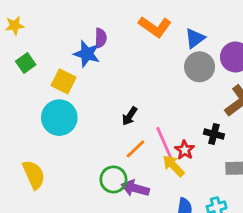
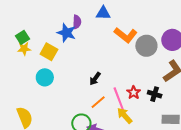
yellow star: (15, 26) -> (24, 49), moved
orange L-shape: (155, 27) -> (126, 35), moved
blue triangle: (195, 38) -> (103, 13), moved, turned 35
cyan circle: (59, 118) -> (45, 77), size x0.7
red star: (185, 150) -> (134, 93), moved

